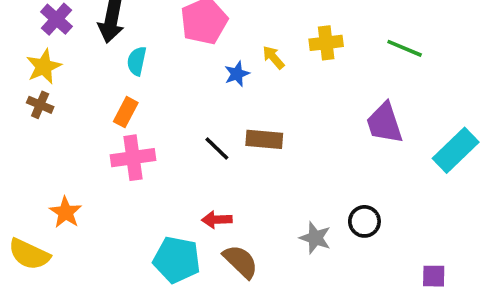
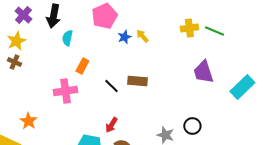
yellow cross: (326, 43) -> (189, 28), moved
blue star: (237, 74) -> (124, 37), moved
orange rectangle: (126, 112) -> (82, 66), moved
red arrow: (217, 220) -> (111, 125), turned -56

